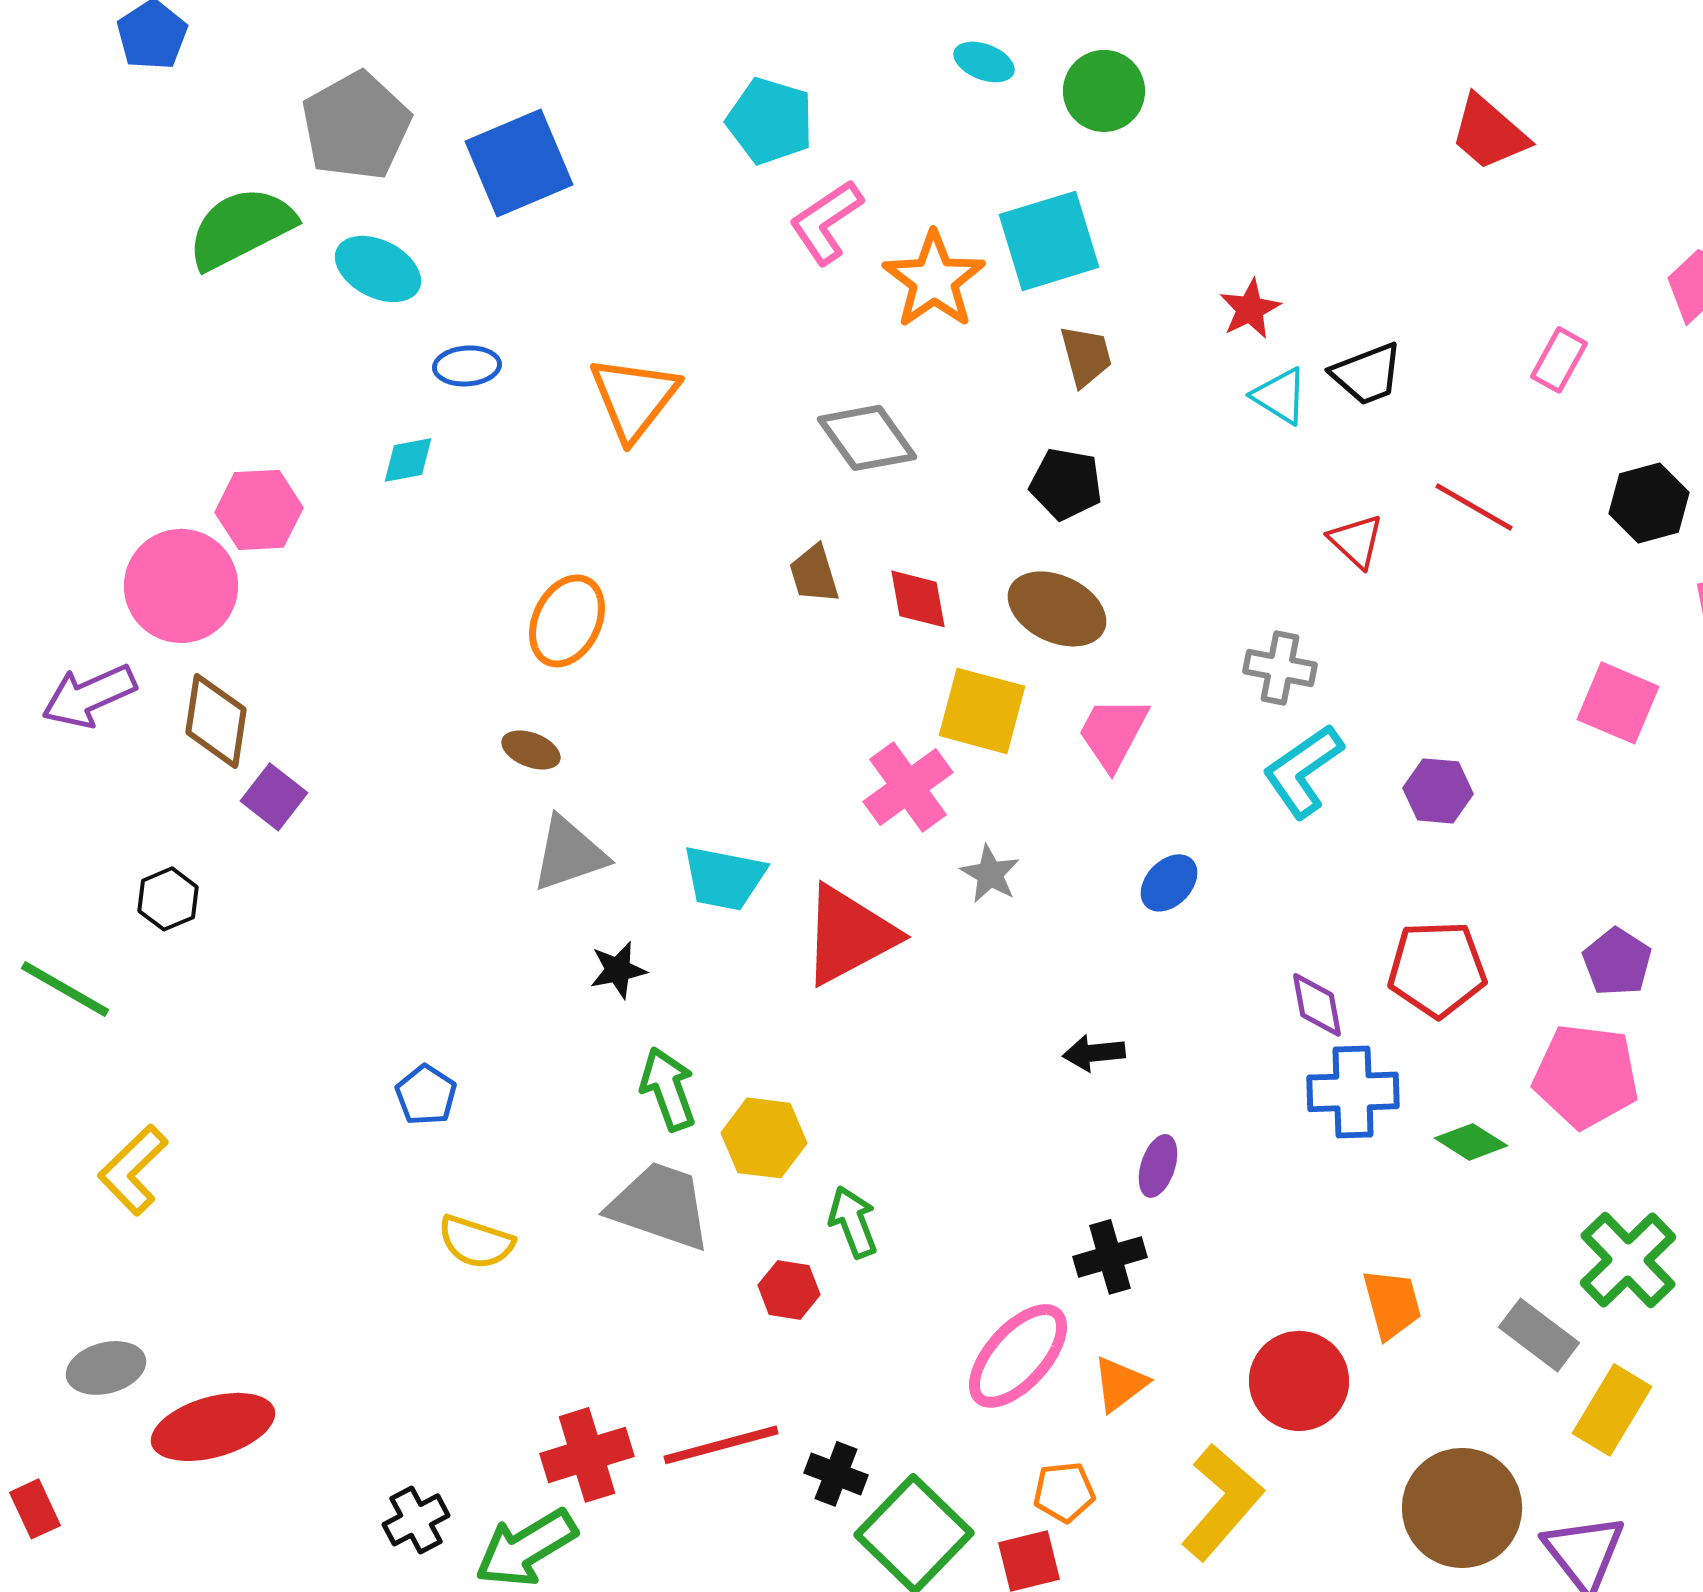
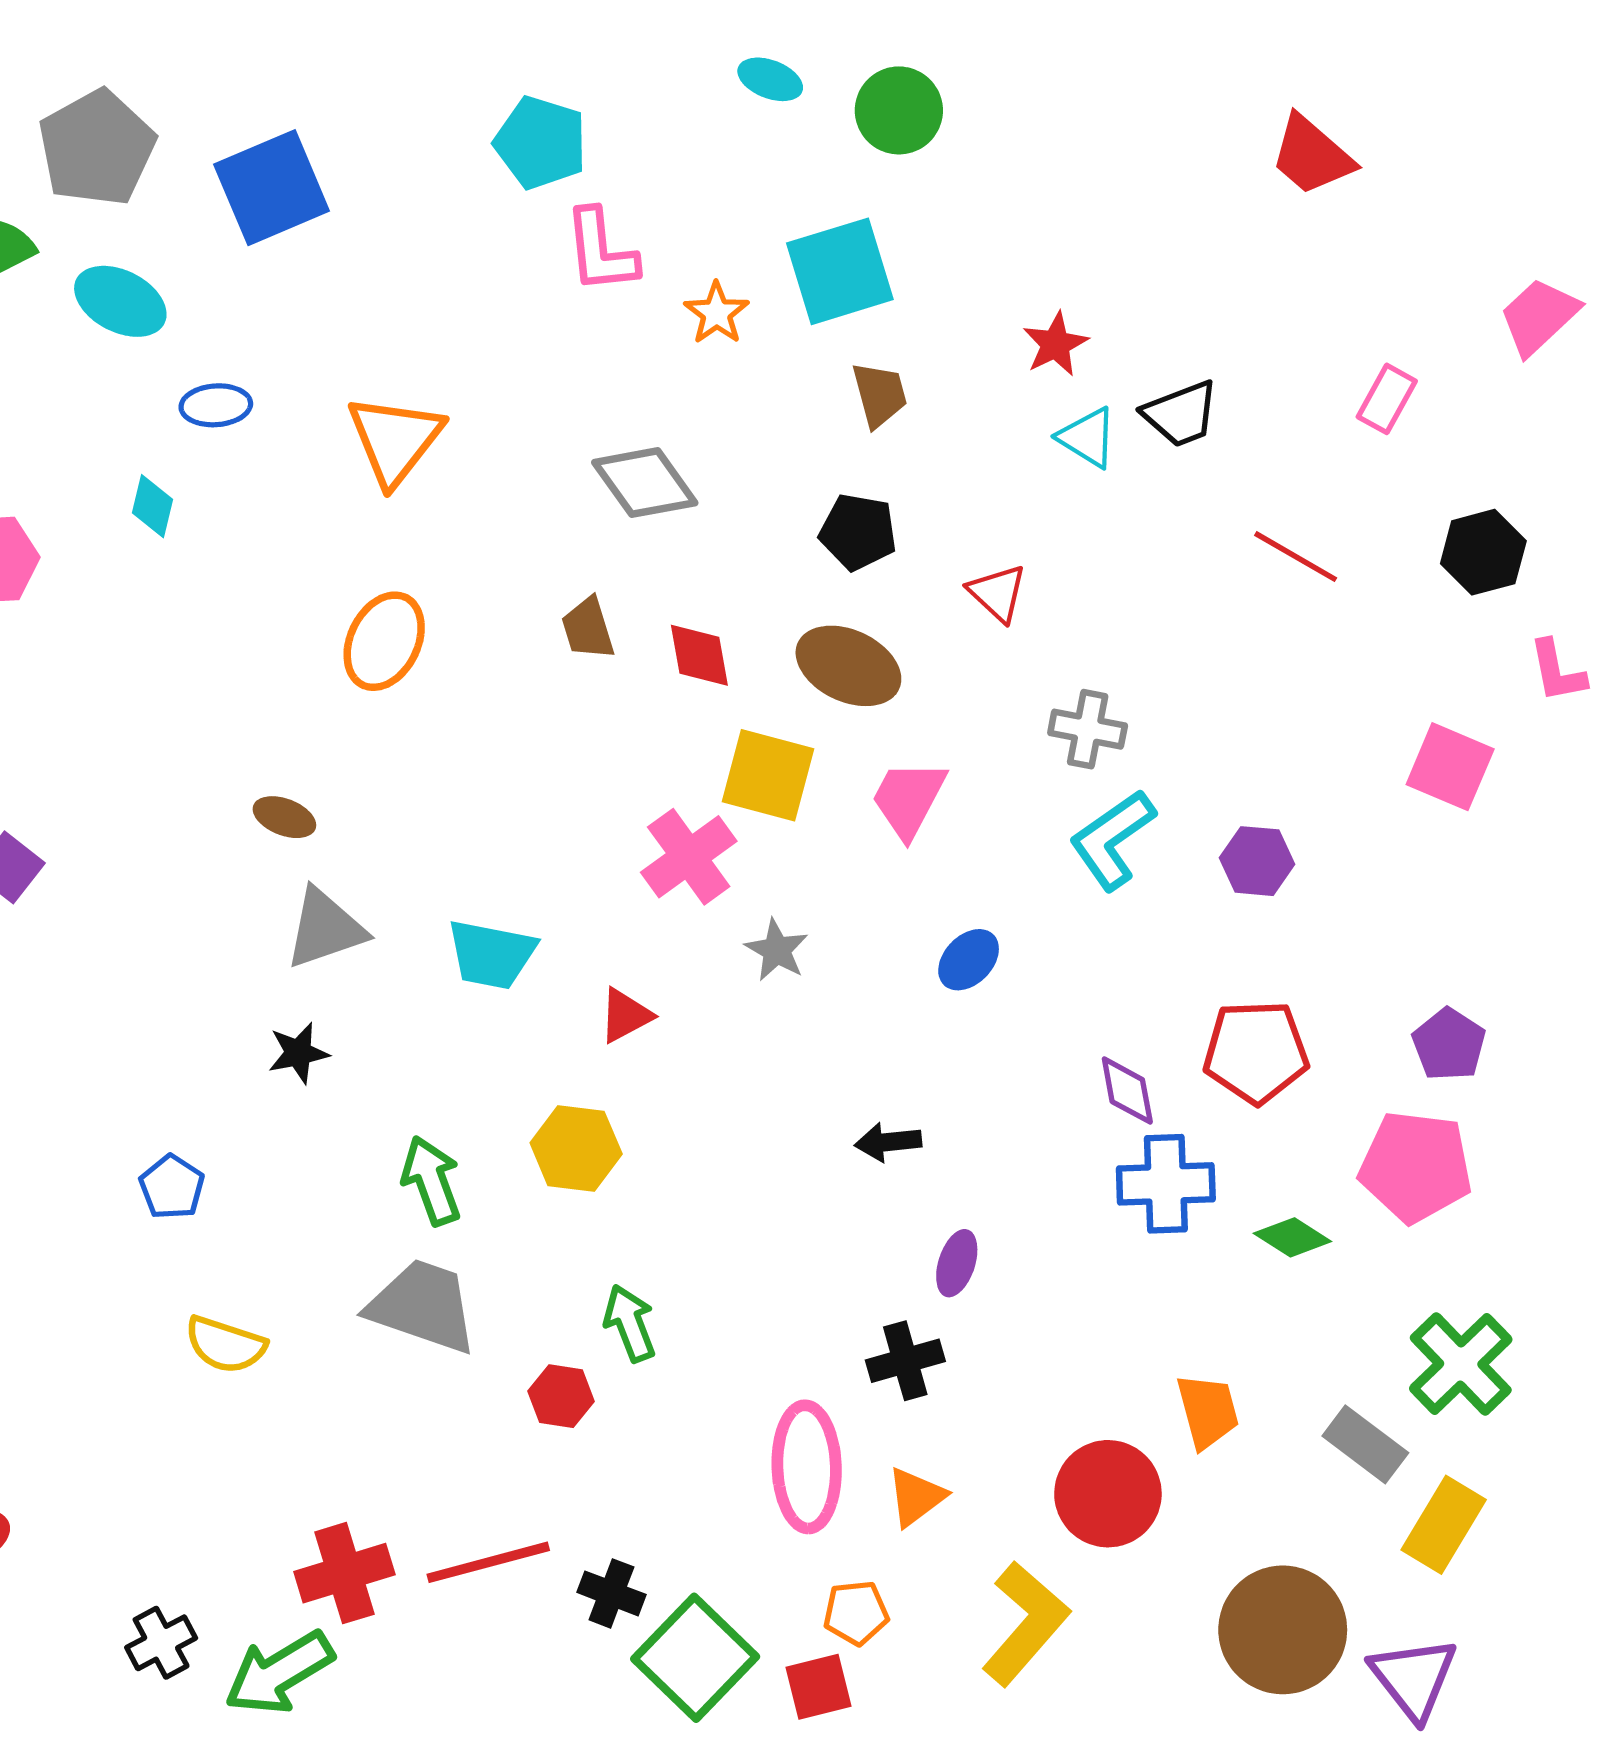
pink L-shape: (826, 222) -> (601, 251), turned -62
orange star: (934, 280) -> (717, 313), size x0.6
cyan diamond: (408, 460) -> (153, 506), turned -66
red triangle: (1356, 541) -> (998, 593), moved
orange ellipse: (567, 621) -> (384, 641), moved
red triangle: (849, 935) -> (625, 1015), size x0.5
black star: (618, 970) -> (298, 1053), moved
yellow hexagon: (764, 1138) -> (576, 1148), moved
pink ellipse: (1018, 1356) -> (807, 1467), turned -44

